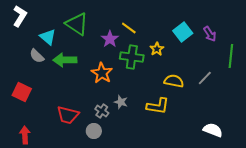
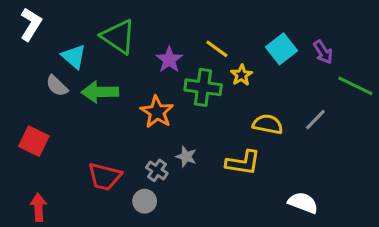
yellow line: (129, 28) -> (217, 49), moved
green line: (231, 56) -> (355, 86), turned -70
white semicircle: (213, 130) -> (303, 203), moved

